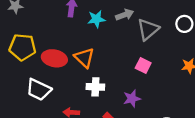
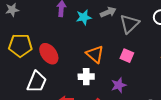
red ellipse: (54, 58) -> (49, 54), turned 45
orange triangle: (84, 58) -> (95, 54), moved
white trapezoid: (39, 90) -> (37, 82), turned -90

